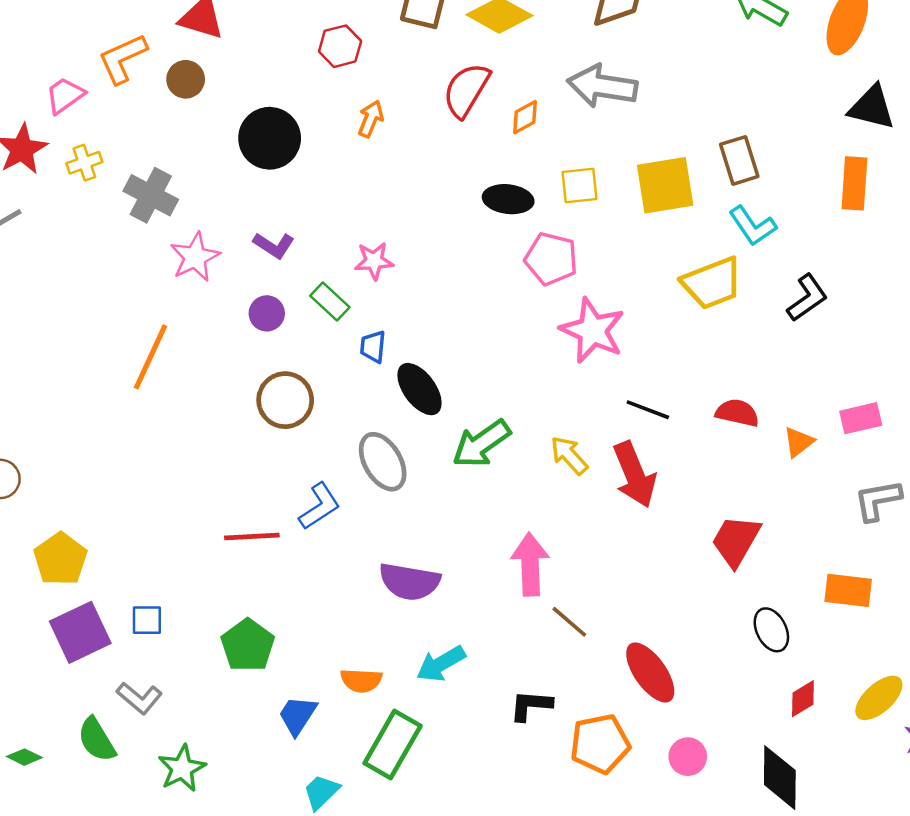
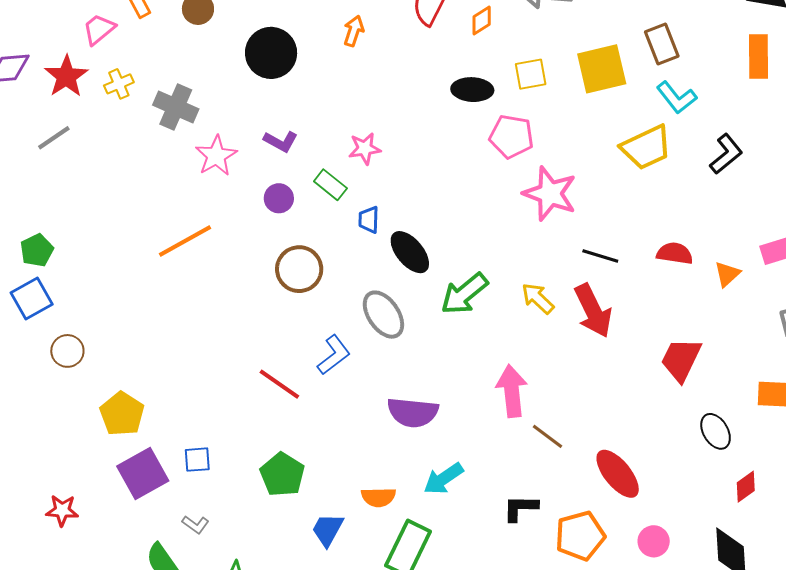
orange line: (151, 357) -> (185, 241), turned 40
red line: (252, 536) -> (279, 384), turned 42
gray L-shape: (139, 698) -> (196, 524), size x0.7

